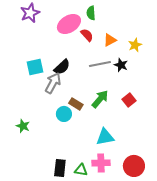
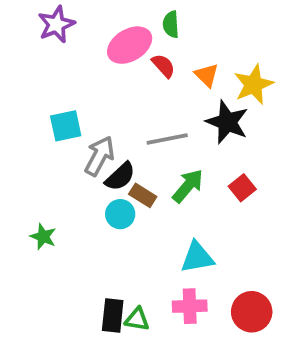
orange triangle: (110, 40) -> (207, 75), turned -48
yellow star: (135, 45) -> (254, 85), size x1.5
gray line: (100, 64) -> (167, 139), moved
black star: (121, 65) -> (227, 122), size x1.6
black semicircle: (62, 67) -> (120, 177), moved
green triangle: (81, 170) -> (137, 319), moved

